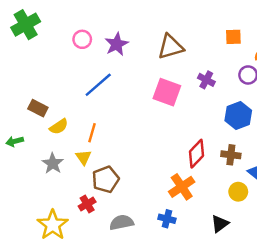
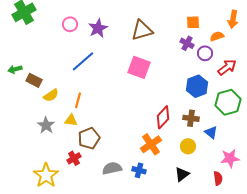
purple cross: (206, 80) -> (187, 43), moved
green arrow: (15, 141) -> (15, 69), moved
yellow triangle: (83, 157) -> (71, 120), turned -48
yellow circle: (238, 192) -> (188, 146), moved
gray semicircle: (122, 222) -> (112, 168), moved

